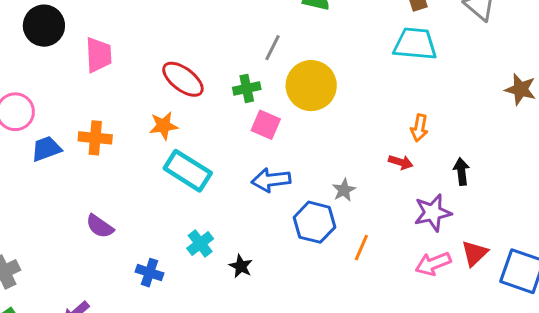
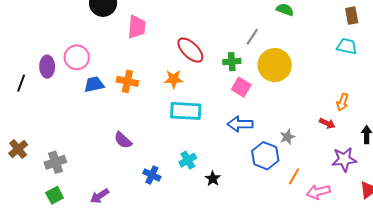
cyan trapezoid: (415, 44) -> (347, 46), size x0.7
cyan rectangle: (188, 171) -> (186, 111), turned -36
pink arrow: (433, 264) -> (318, 192), moved

